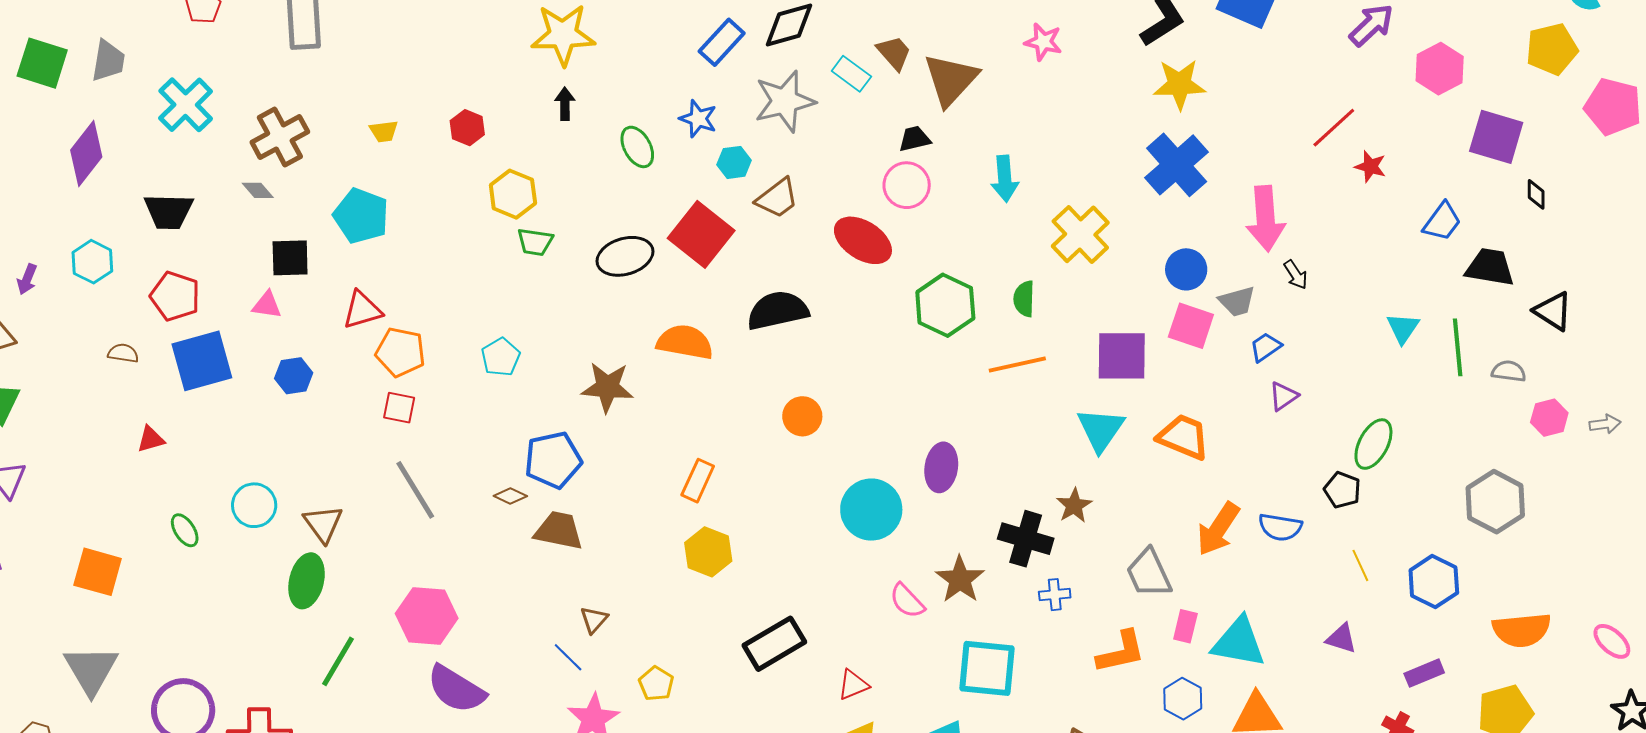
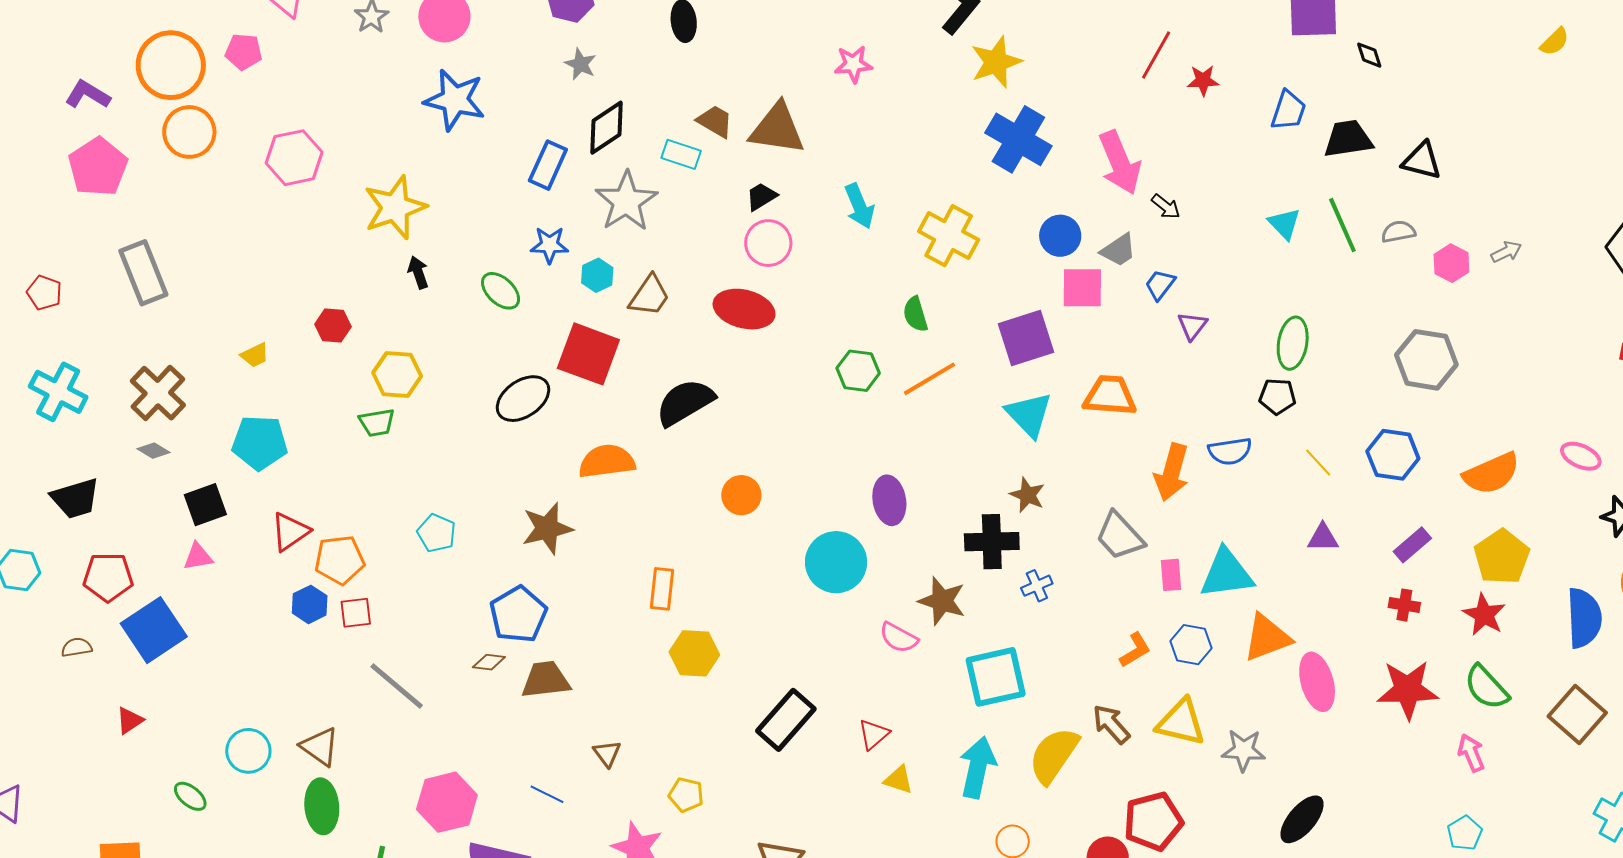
brown triangle: (951, 80) -> (777, 129), turned -46
green trapezoid: (535, 242) -> (377, 423), moved
green hexagon: (945, 305) -> (858, 371), moved, size x0.7
blue hexagon: (294, 376) -> (310, 604), moved
orange L-shape: (1121, 652) -> (1135, 650), moved, size x0.7
blue line: (568, 657) -> (547, 794), moved

